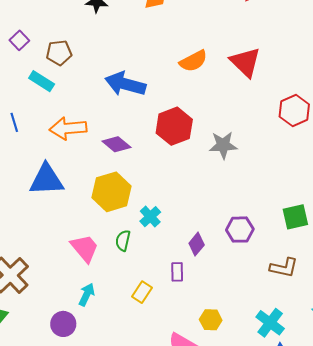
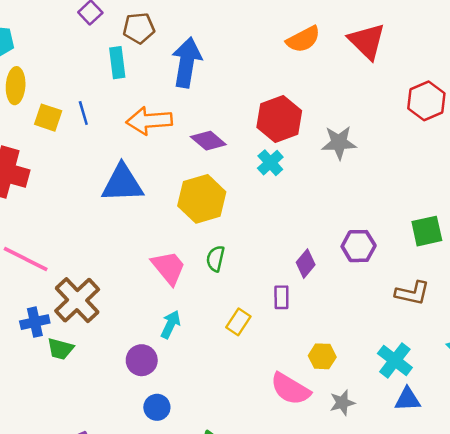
cyan rectangle: (42, 81) -> (117, 63), turned 50
blue arrow: (125, 84) -> (187, 62), moved, turned 84
cyan cross: (150, 217) -> (270, 163), moved

